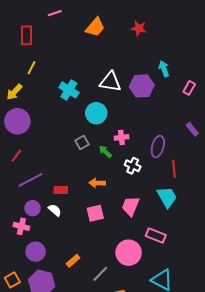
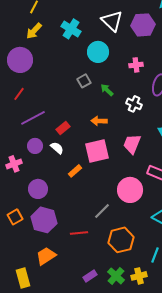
white triangle: (110, 82) -> (112, 21), turned 35
yellow arrow: (14, 92) -> (34, 31), moved
pink cross: (121, 137) -> (136, 65), moved
red rectangle: (61, 190) -> (63, 128), turned -40
pink square: (95, 213) -> (97, 151), size x1.4
pink cross: (21, 226) -> (14, 164), moved, turned -35
orange rectangle: (73, 261) -> (75, 171), moved

